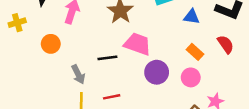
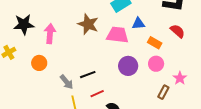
blue triangle: (192, 17) -> (138, 23), moved
pink trapezoid: (138, 44) -> (118, 35), moved
black line: (107, 58) -> (88, 75), moved

